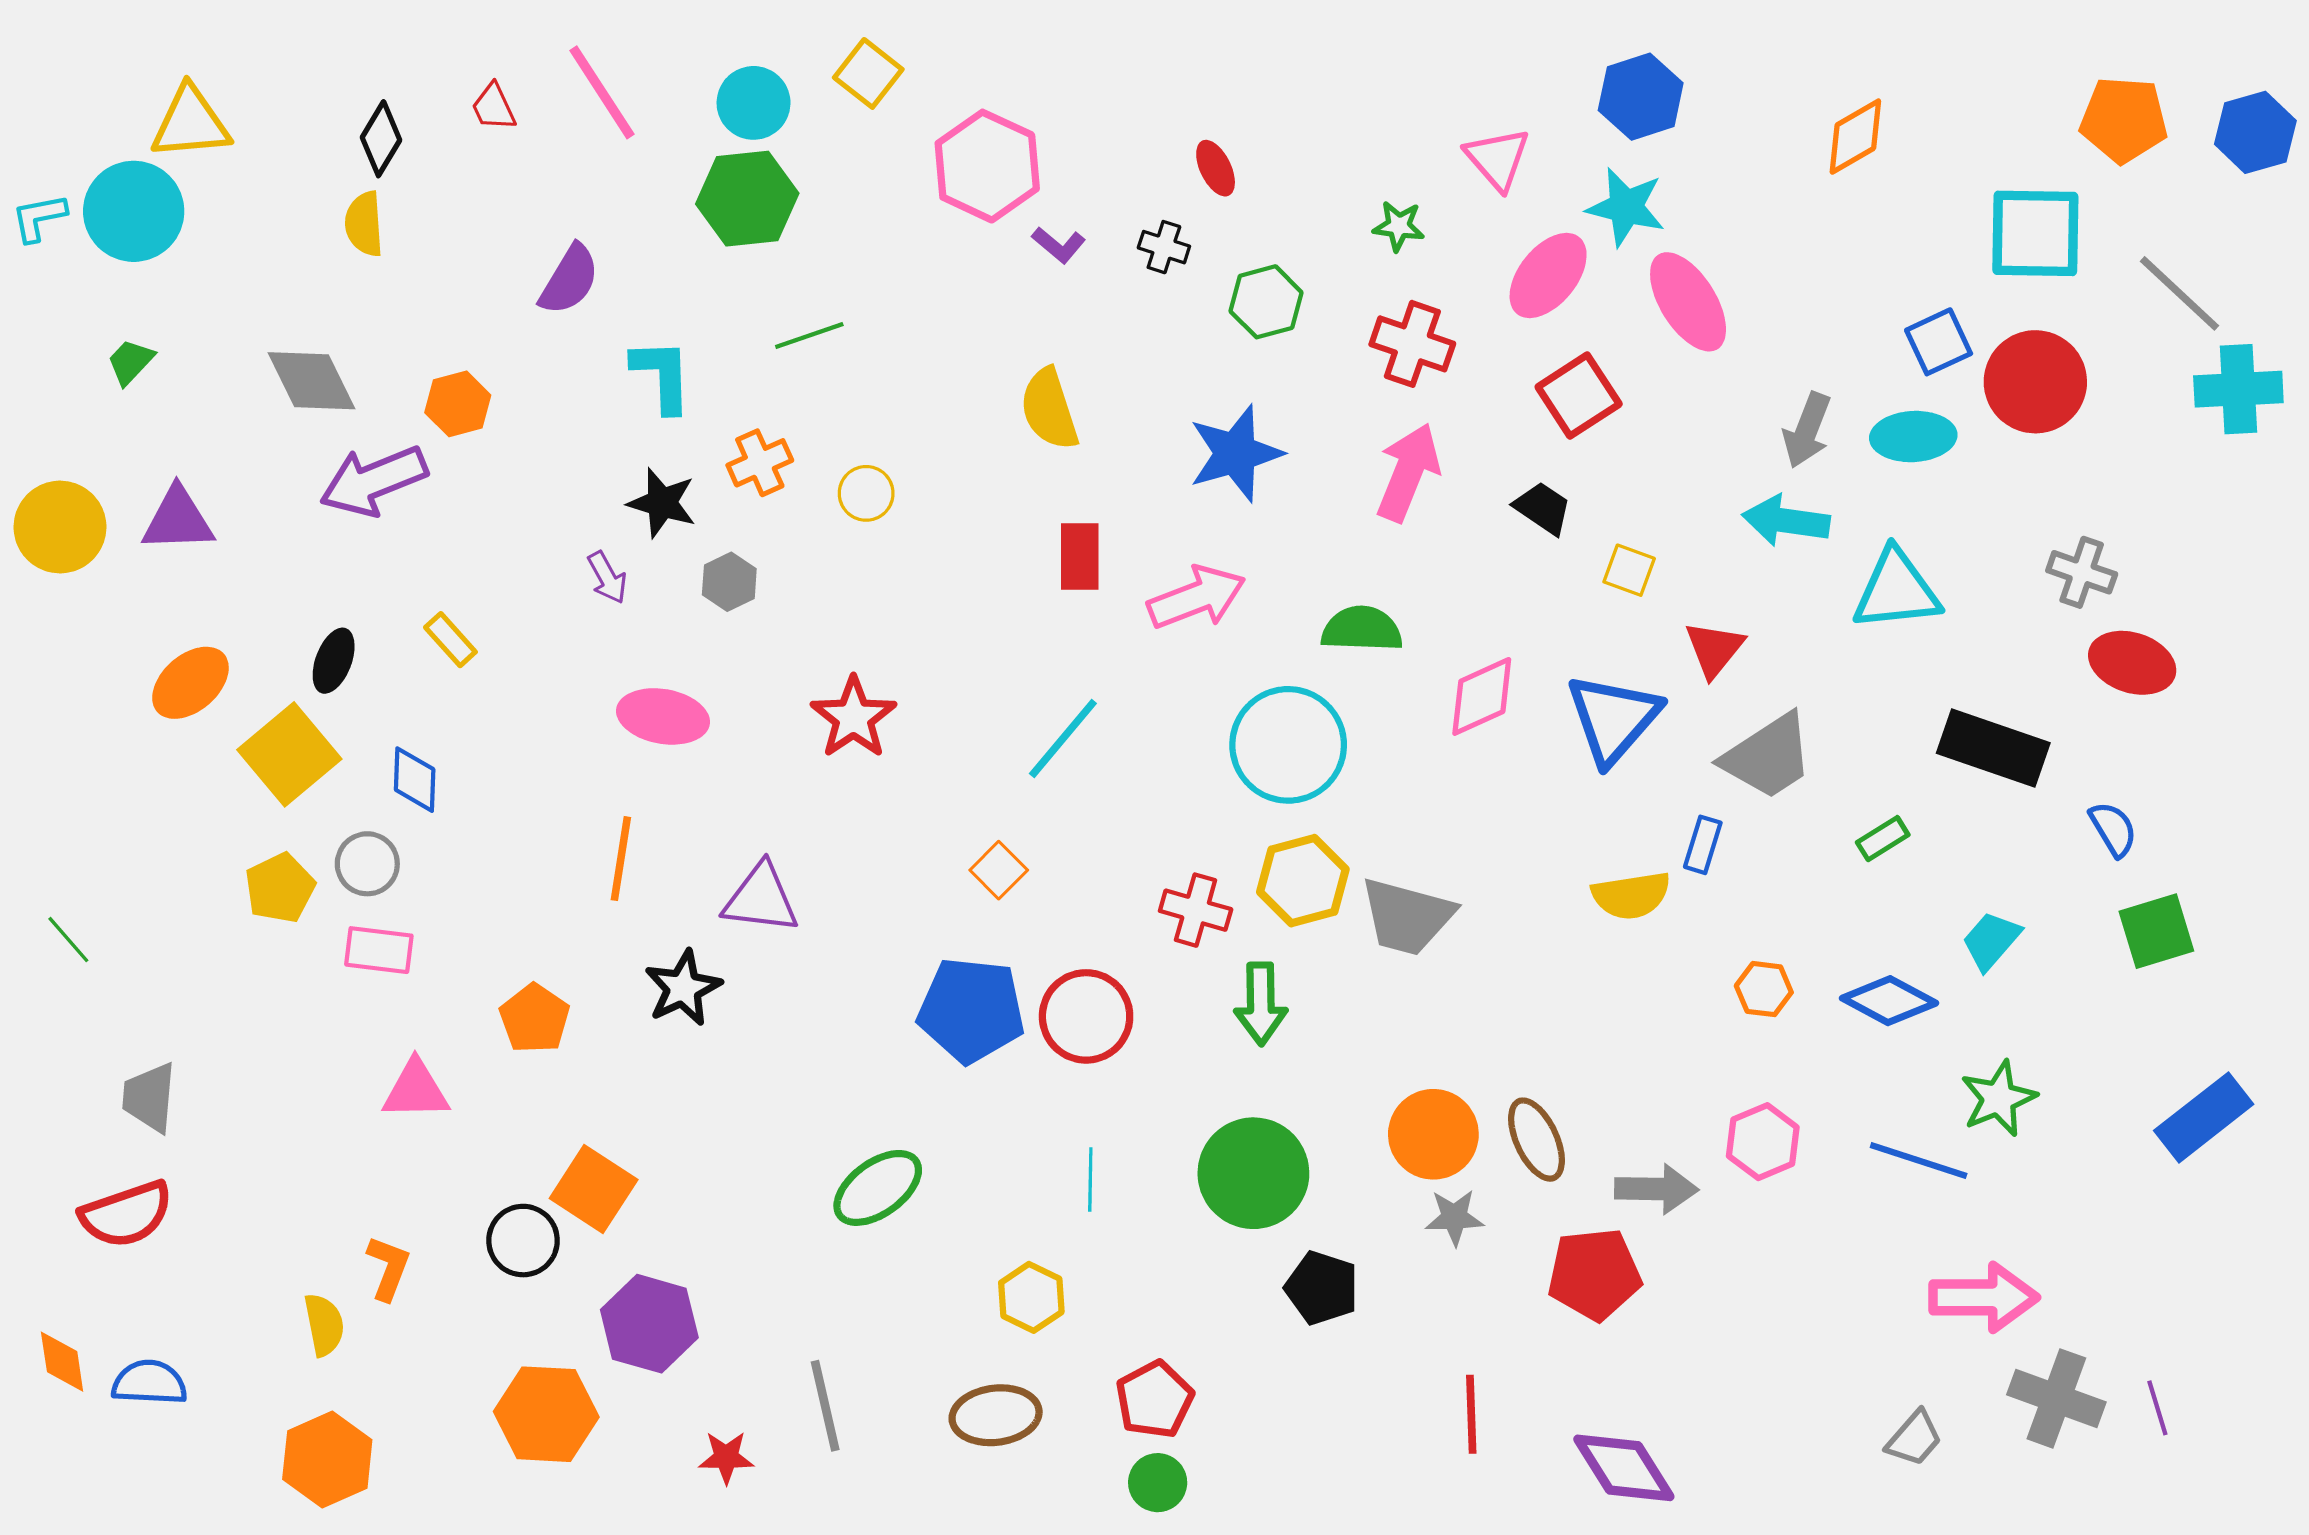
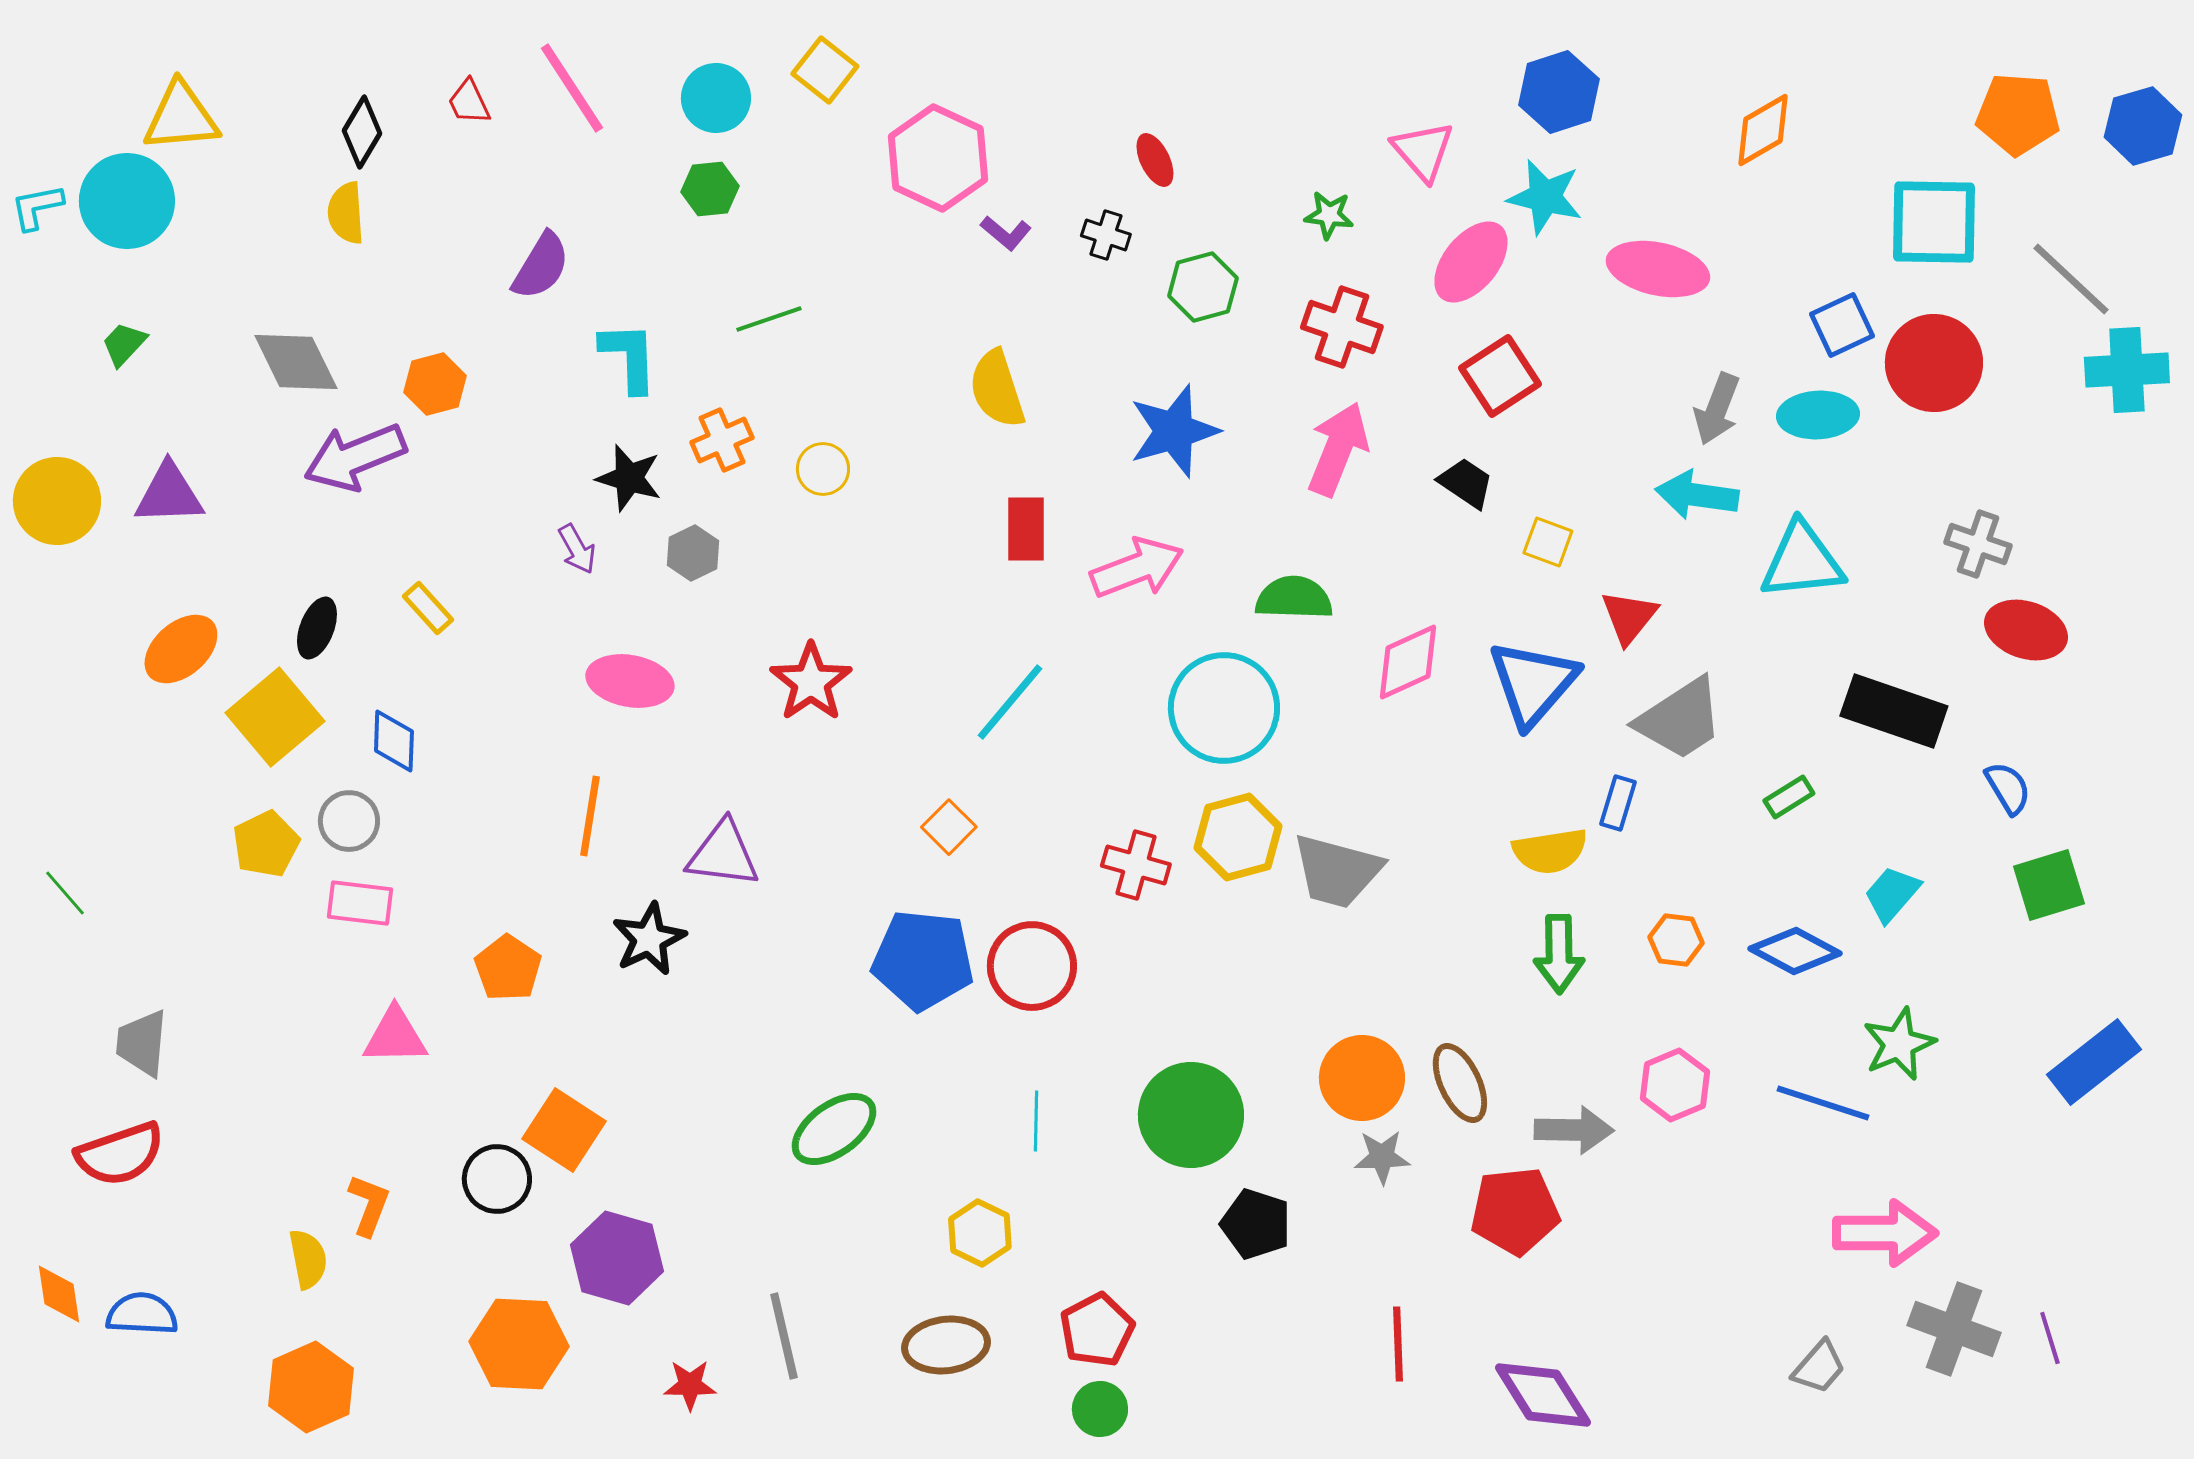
green hexagon: (747, 199) -> (710, 189), size x0.6
pink ellipse: (1688, 302) -> (1658, 269), moved, turned -46
green arrow: (1261, 1004) -> (1559, 954), moved

